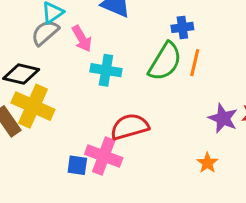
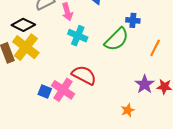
orange line: (195, 63) -> (155, 48), moved
red semicircle: (130, 127) -> (84, 75), turned 30

